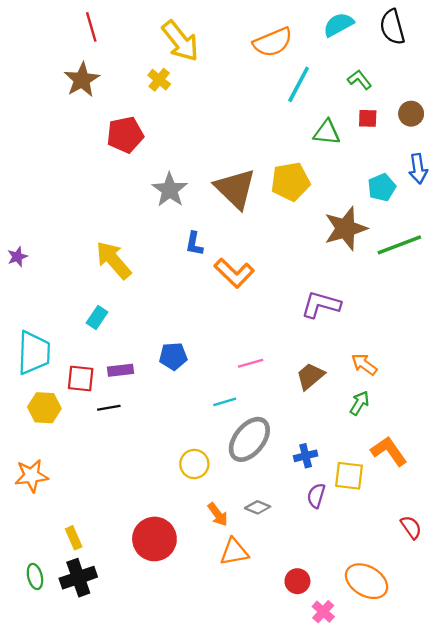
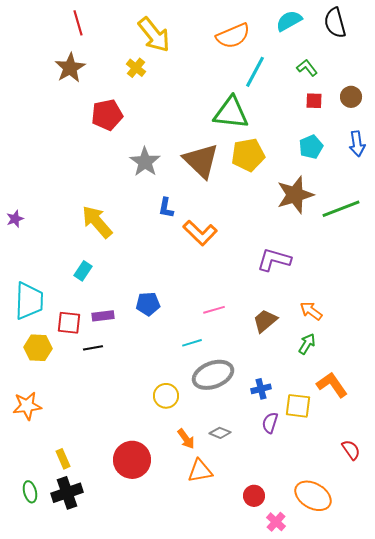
green triangle: (327, 132) -> (231, 113), moved, size x1.5
cyan pentagon: (382, 187) -> (311, 147), moved
gray ellipse: (249, 439) -> (213, 375), turned 30

